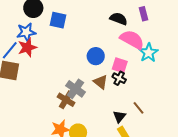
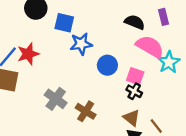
blue star: (26, 32) -> (81, 44), moved
brown triangle: (101, 82) -> (132, 118), moved
gray cross: (75, 89) -> (56, 99), moved
brown cross: (66, 100) -> (86, 111), moved

